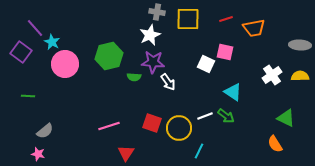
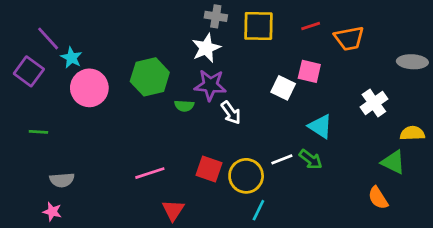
yellow semicircle: (300, 76) -> (412, 133), moved
gray semicircle: (45, 131) -> (62, 180), turned 36
cyan line: (199, 151) -> (258, 210), moved

